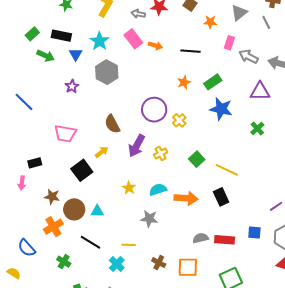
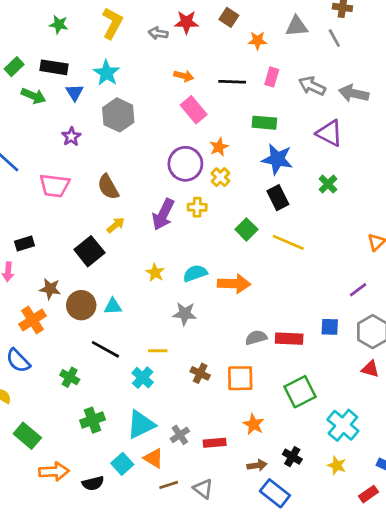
gray triangle: (239, 13) -> (297, 26), turned 36
pink rectangle: (133, 39) -> (194, 110), moved
pink rectangle: (229, 43) -> (272, 77), moved
orange star: (184, 82) -> (219, 147), moved
green rectangle: (213, 82) -> (264, 123), turned 42
purple triangle: (260, 91) -> (330, 133), turned 30
brown semicircle: (112, 124) -> (108, 187), moved
pink trapezoid: (65, 134) -> (55, 186), moved
yellow cross: (161, 154) -> (197, 207), moved, turned 32
black rectangle: (221, 197) -> (278, 198), moved
orange cross: (53, 227) -> (32, 320), moved

